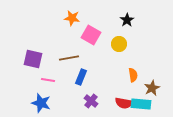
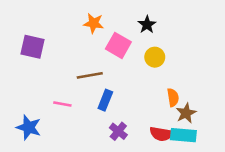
black star: (127, 20) -> (147, 25), moved
purple square: (33, 59) -> (33, 47), moved
brown star: (152, 88) -> (186, 113), moved
blue star: (41, 103) -> (29, 127), moved

